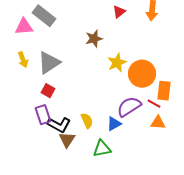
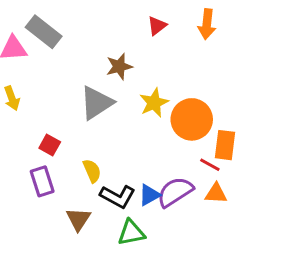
gray triangle: (49, 63) -> (97, 103), moved
purple semicircle: (129, 107) -> (175, 192), moved
yellow semicircle: (87, 121) -> (92, 171), moved
black L-shape: (59, 125) -> (118, 196), moved

